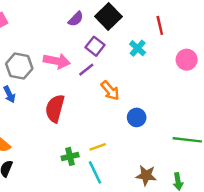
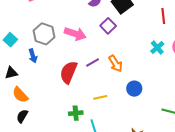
cyan cross: (138, 48) -> (157, 48), moved
purple line: (86, 70) -> (93, 62), moved
yellow line: (98, 147) -> (100, 97), moved

